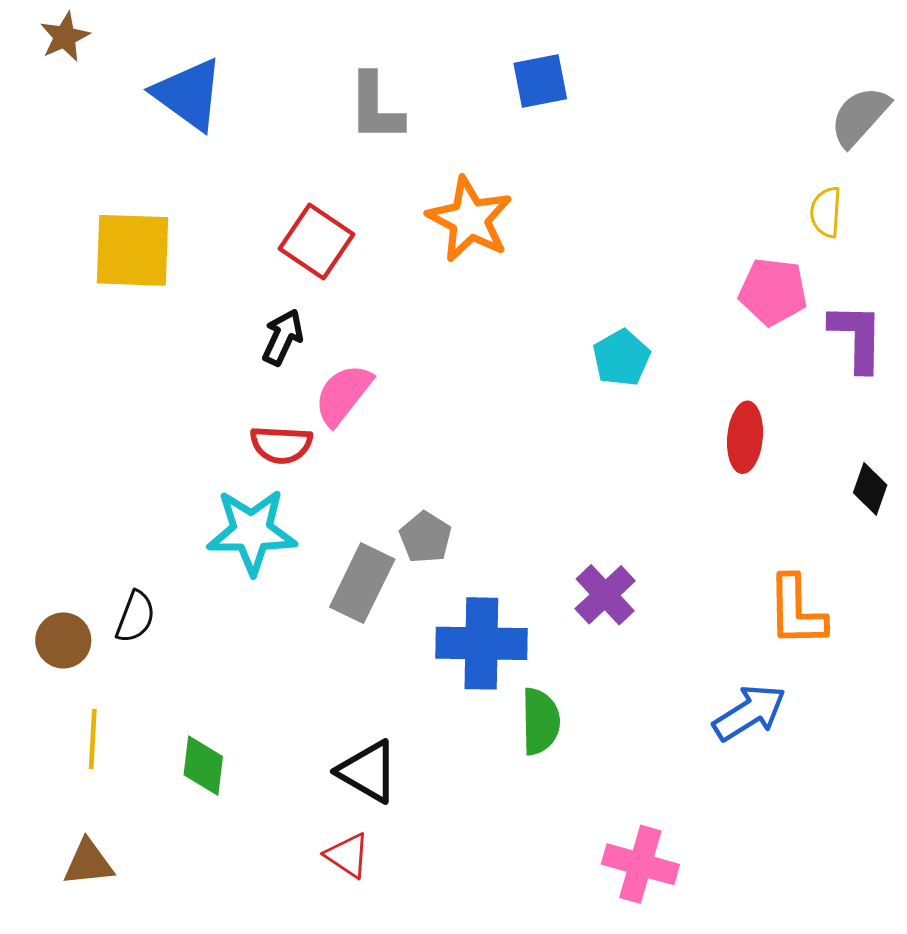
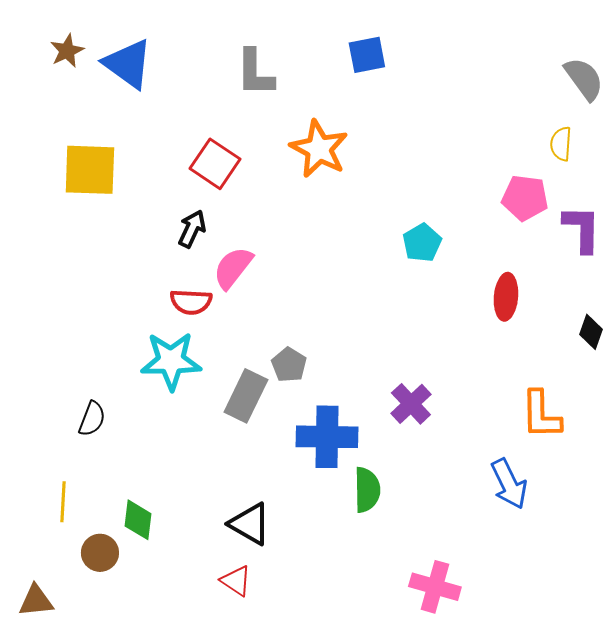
brown star: (65, 37) -> (67, 51), moved
gray semicircle: (860, 116) -> (584, 79), turned 102
brown circle: (63, 640) -> (100, 553), moved
blue arrow: (749, 713) -> (509, 484), turned 96
brown triangle: (88, 863) -> (36, 601), moved

